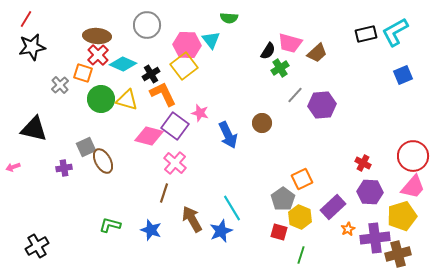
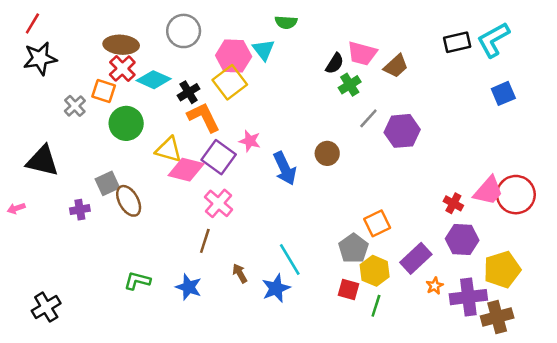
yellow triangle: (127, 100) -> (169, 150), moved
pink trapezoid: (413, 187) -> (488, 191), moved
brown arrow: (192, 219) -> (240, 273), size x0.6
green line: (301, 255) -> (376, 306), moved

